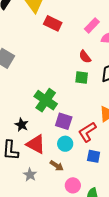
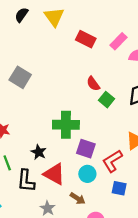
red rectangle: (53, 23) -> (86, 39), moved
red semicircle: (85, 57) -> (93, 84), moved
green square: (82, 77) -> (107, 100), turned 32
green cross: (46, 100) -> (66, 125), turned -35

